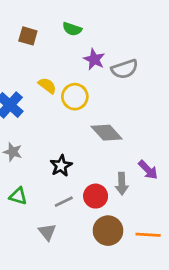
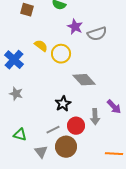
black star: (61, 166) -> (63, 104), moved
green triangle: (18, 196) -> (20, 135), moved
brown circle: (108, 231) -> (66, 147), moved

